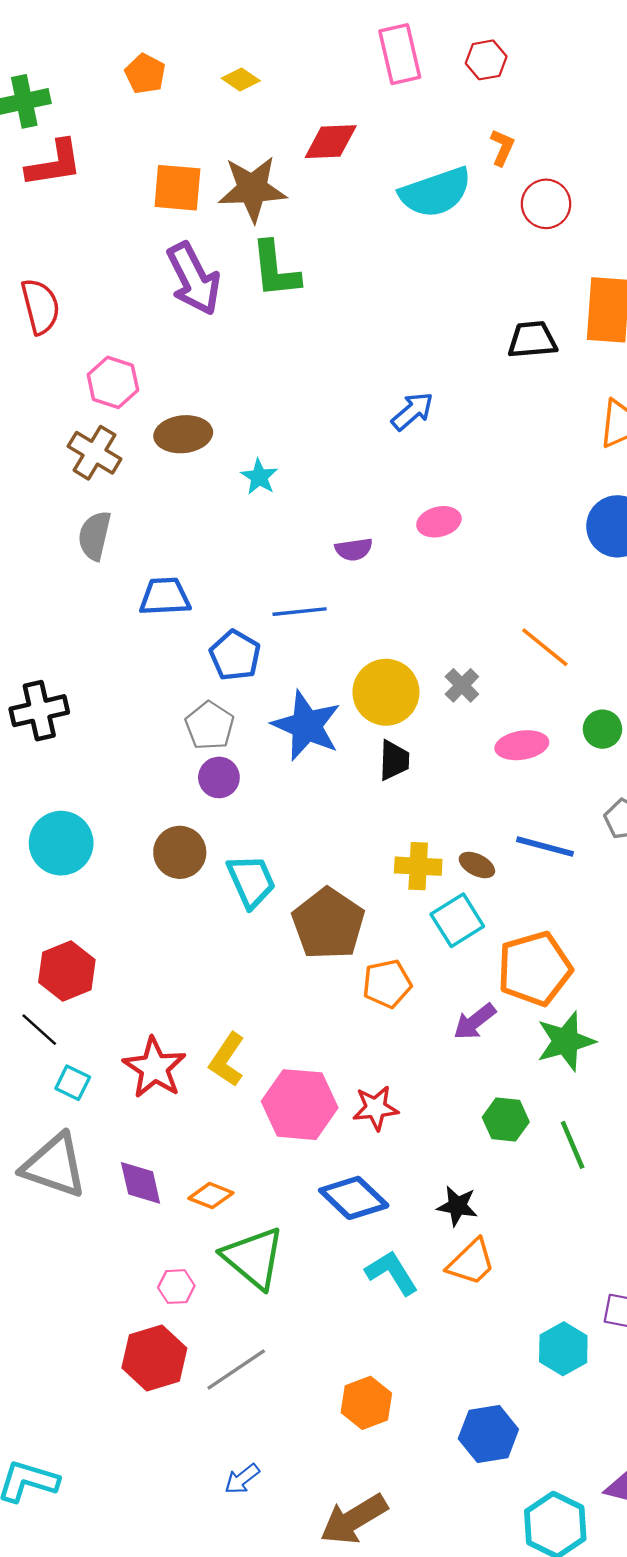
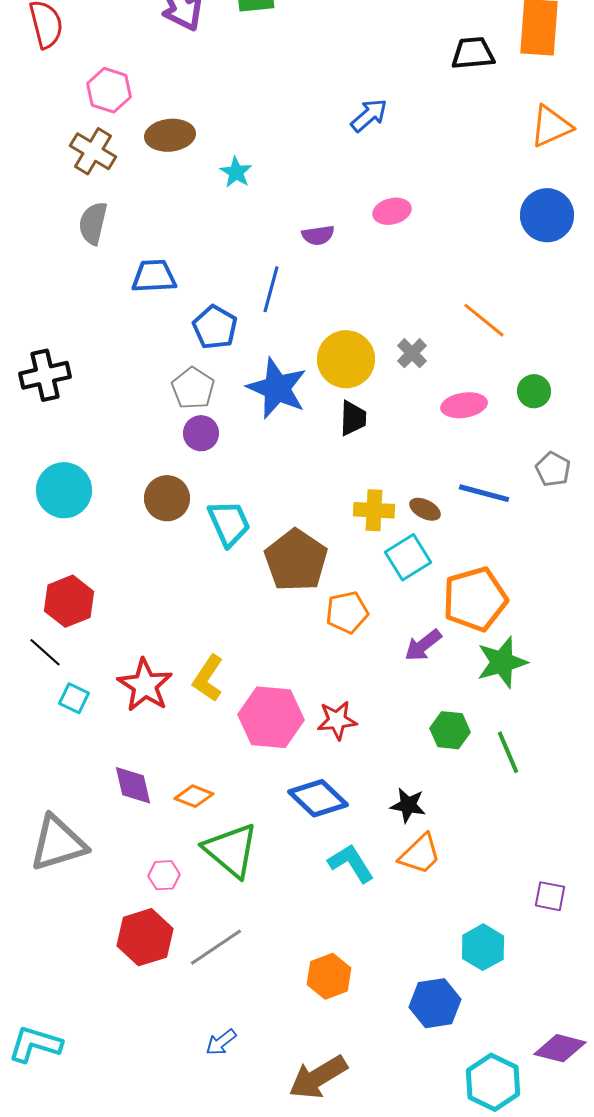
blue line: (300, 612) -> (271, 289), turned -69
gray triangle: (54, 1166) -> (58, 843), moved, turned -36
cyan hexagon: (563, 1349) -> (483, 947), moved

